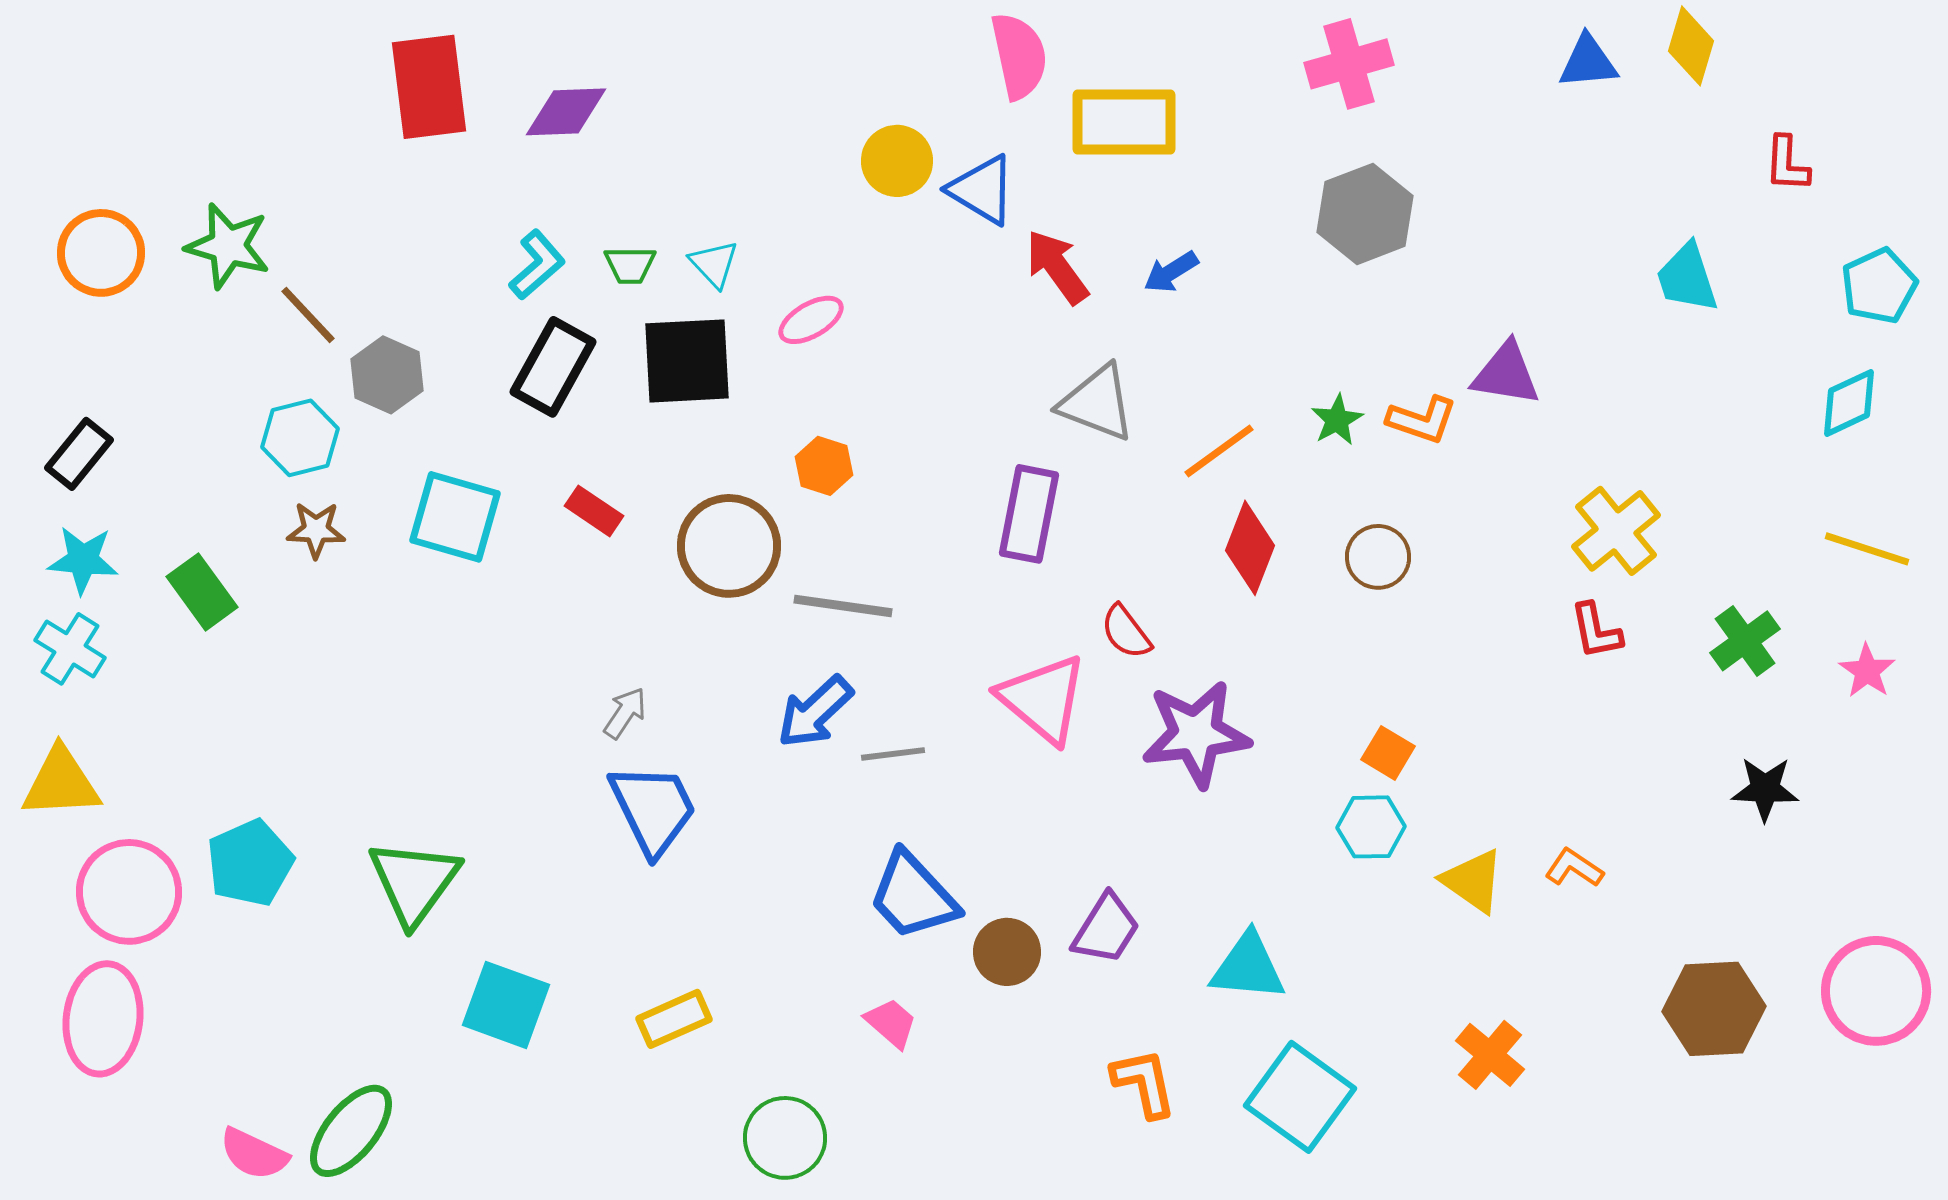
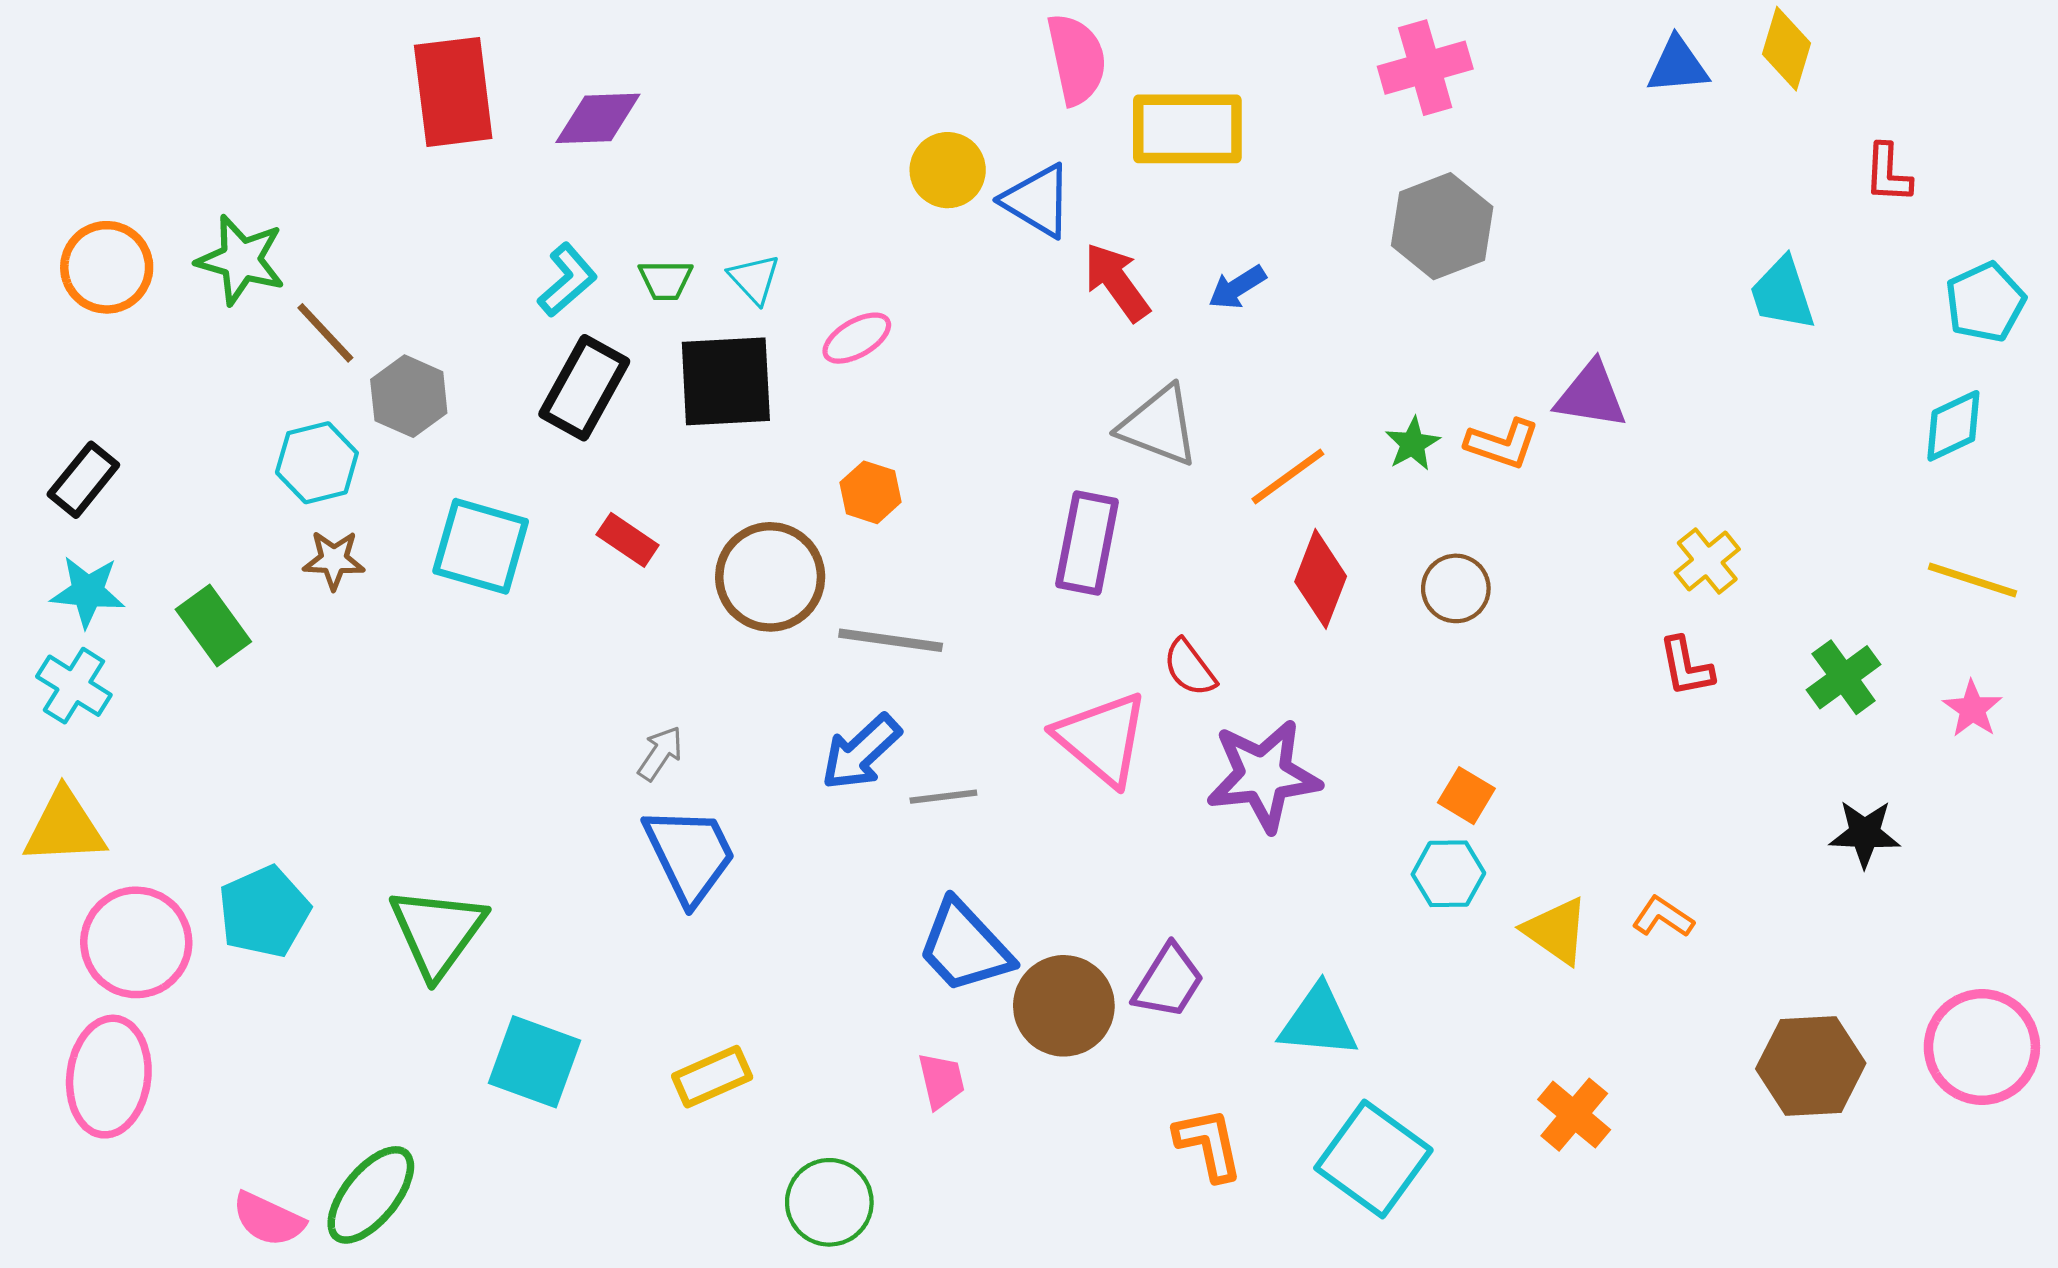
yellow cross: (1616, 531) -> (1707, 561), size x0.7
brown circle: (1007, 952) -> (1064, 1006), size x1.4
pink trapezoid: (891, 1023) -> (941, 1081), turned 36

